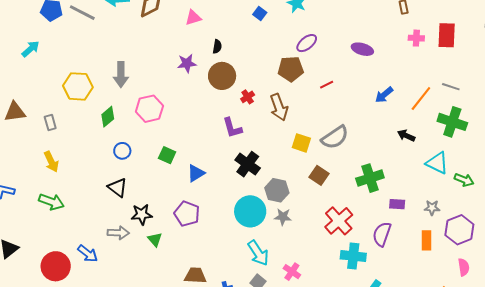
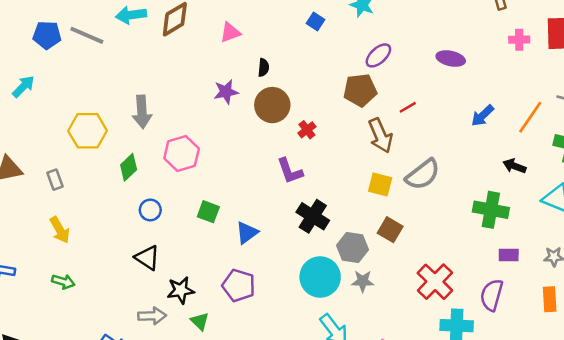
brown arrow: (279, 107) -> (380, 135), moved
brown square: (319, 175) -> (390, 230), moved
green cross: (370, 178) -> (491, 210), moved, turned 32
green arrow: (51, 202) -> (63, 282), size x0.7

